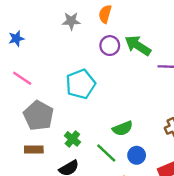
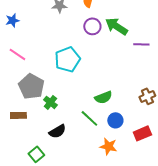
green cross: (72, 139) -> (50, 102), moved
brown rectangle: (34, 149) -> (18, 115), moved

